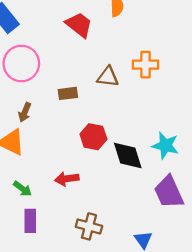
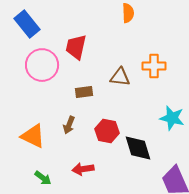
red trapezoid: (79, 25) -> (76, 47), moved, turned -116
brown arrow: (25, 112) -> (69, 125), moved
cyan star: (165, 146) -> (172, 118), moved

